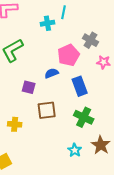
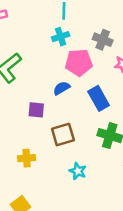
cyan cross: (47, 23) -> (61, 37), moved
pink pentagon: (69, 55) -> (79, 63), turned 30
cyan star: (75, 150) -> (78, 171), moved

